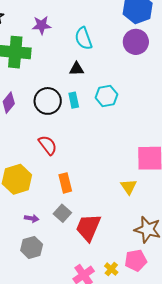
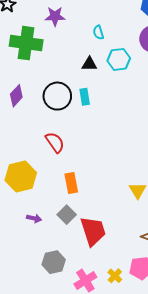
cyan semicircle: (83, 38) -> (98, 32), size x0.6
cyan hexagon: (106, 96) -> (119, 59), moved
red trapezoid: (88, 228) -> (93, 231), turned 136
gray hexagon: (32, 247) -> (54, 262), moved

